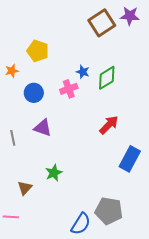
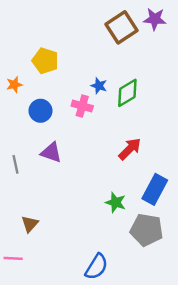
pink cross: (69, 89) -> (82, 106), turned 36
green star: (54, 173) -> (116, 202), moved, turned -30
gray pentagon: (109, 211) -> (146, 230), moved

